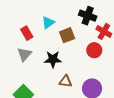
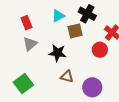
black cross: (88, 16) -> (87, 14), moved
red rectangle: (27, 33) -> (27, 23), moved

